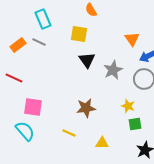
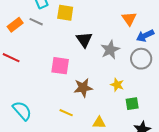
yellow square: (79, 34) -> (65, 13), moved
yellow star: (128, 106) -> (117, 85), moved
pink square: (33, 107) -> (60, 66), moved

